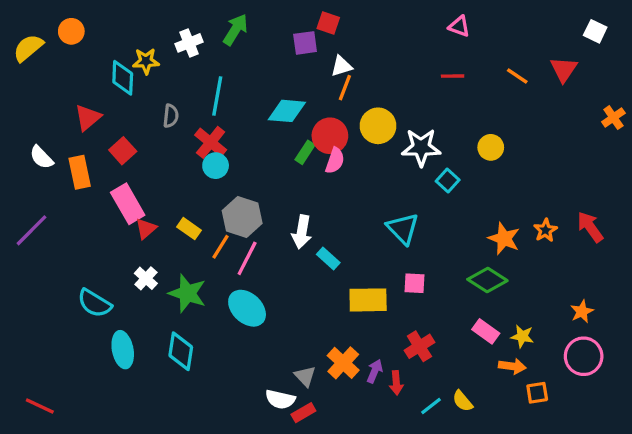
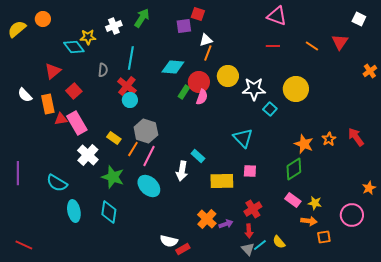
pink triangle: (459, 26) -> (277, 16), size x1.5
cyan diamond: (123, 78) -> (74, 47), turned -40
yellow circle: (491, 147) -> (296, 89), size x1.6
red triangle: (146, 229) -> (61, 119), moved, turned 32
purple line: (32, 230) -> (18, 173), moved, turned -45
white arrow: (302, 232) -> (182, 171), moved
white cross: (146, 278) -> (88, 155), moved, size x1.5
green diamond: (487, 280) -> (294, 169), turned -65
orange star: (582, 312) -> (369, 188), moved
purple arrow: (375, 371) -> (226, 224), turned 48
gray triangle: (305, 376) -> (248, 249), moved
red arrow: (396, 383) -> (249, 231), moved

